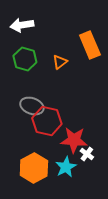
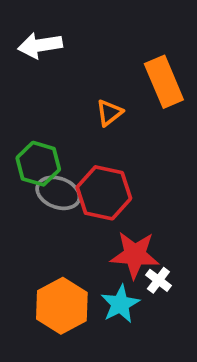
green hexagon: (25, 59) -> (38, 164), moved
red hexagon: (47, 121) -> (104, 193), moved

